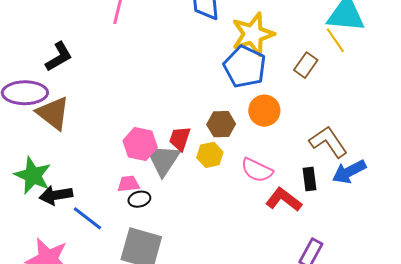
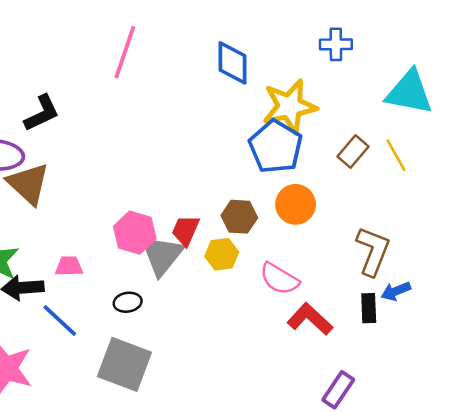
yellow line: (335, 40) -> (396, 155), moved
brown L-shape: (328, 142) -> (373, 251), turned 51
blue arrow: (349, 172) -> (396, 291), size x0.7
black rectangle: (310, 179) -> (369, 308), moved
pink trapezoid: (128, 184) -> (69, 266), moved

